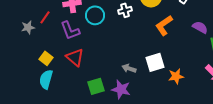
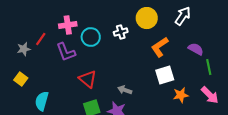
red triangle: (75, 57) -> (88, 79), moved
yellow square: (46, 58) -> (21, 79), moved
white square: (155, 62) -> (165, 75), moved
orange star: (176, 76) -> (181, 95), moved

